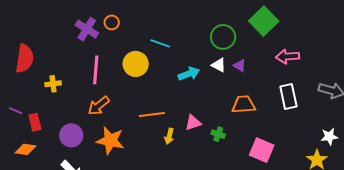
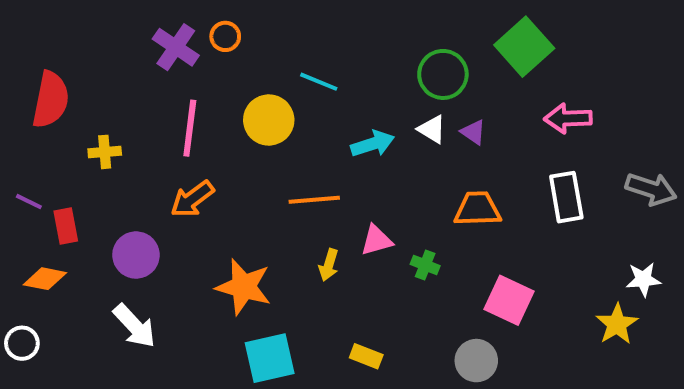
orange line: (152, 115) -> (314, 200), moved
orange star: (110, 141) -> (244, 287), moved

